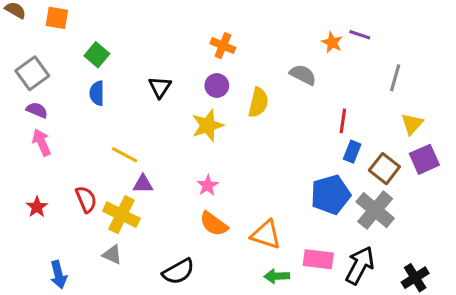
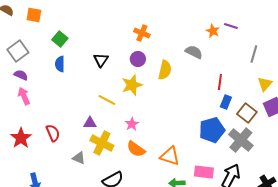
yellow line: (125, 155) -> (107, 100), moved
red star: (37, 207) -> (21, 138), size x1.5
yellow cross: (121, 215) -> (102, 143), moved
gray triangle: (112, 255) -> (79, 158), moved

